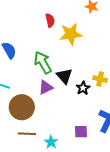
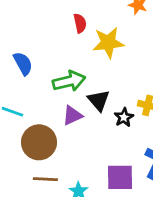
green arrow: (43, 62) -> (69, 81), turned 105
purple square: (81, 132) -> (120, 177), size x1.5

